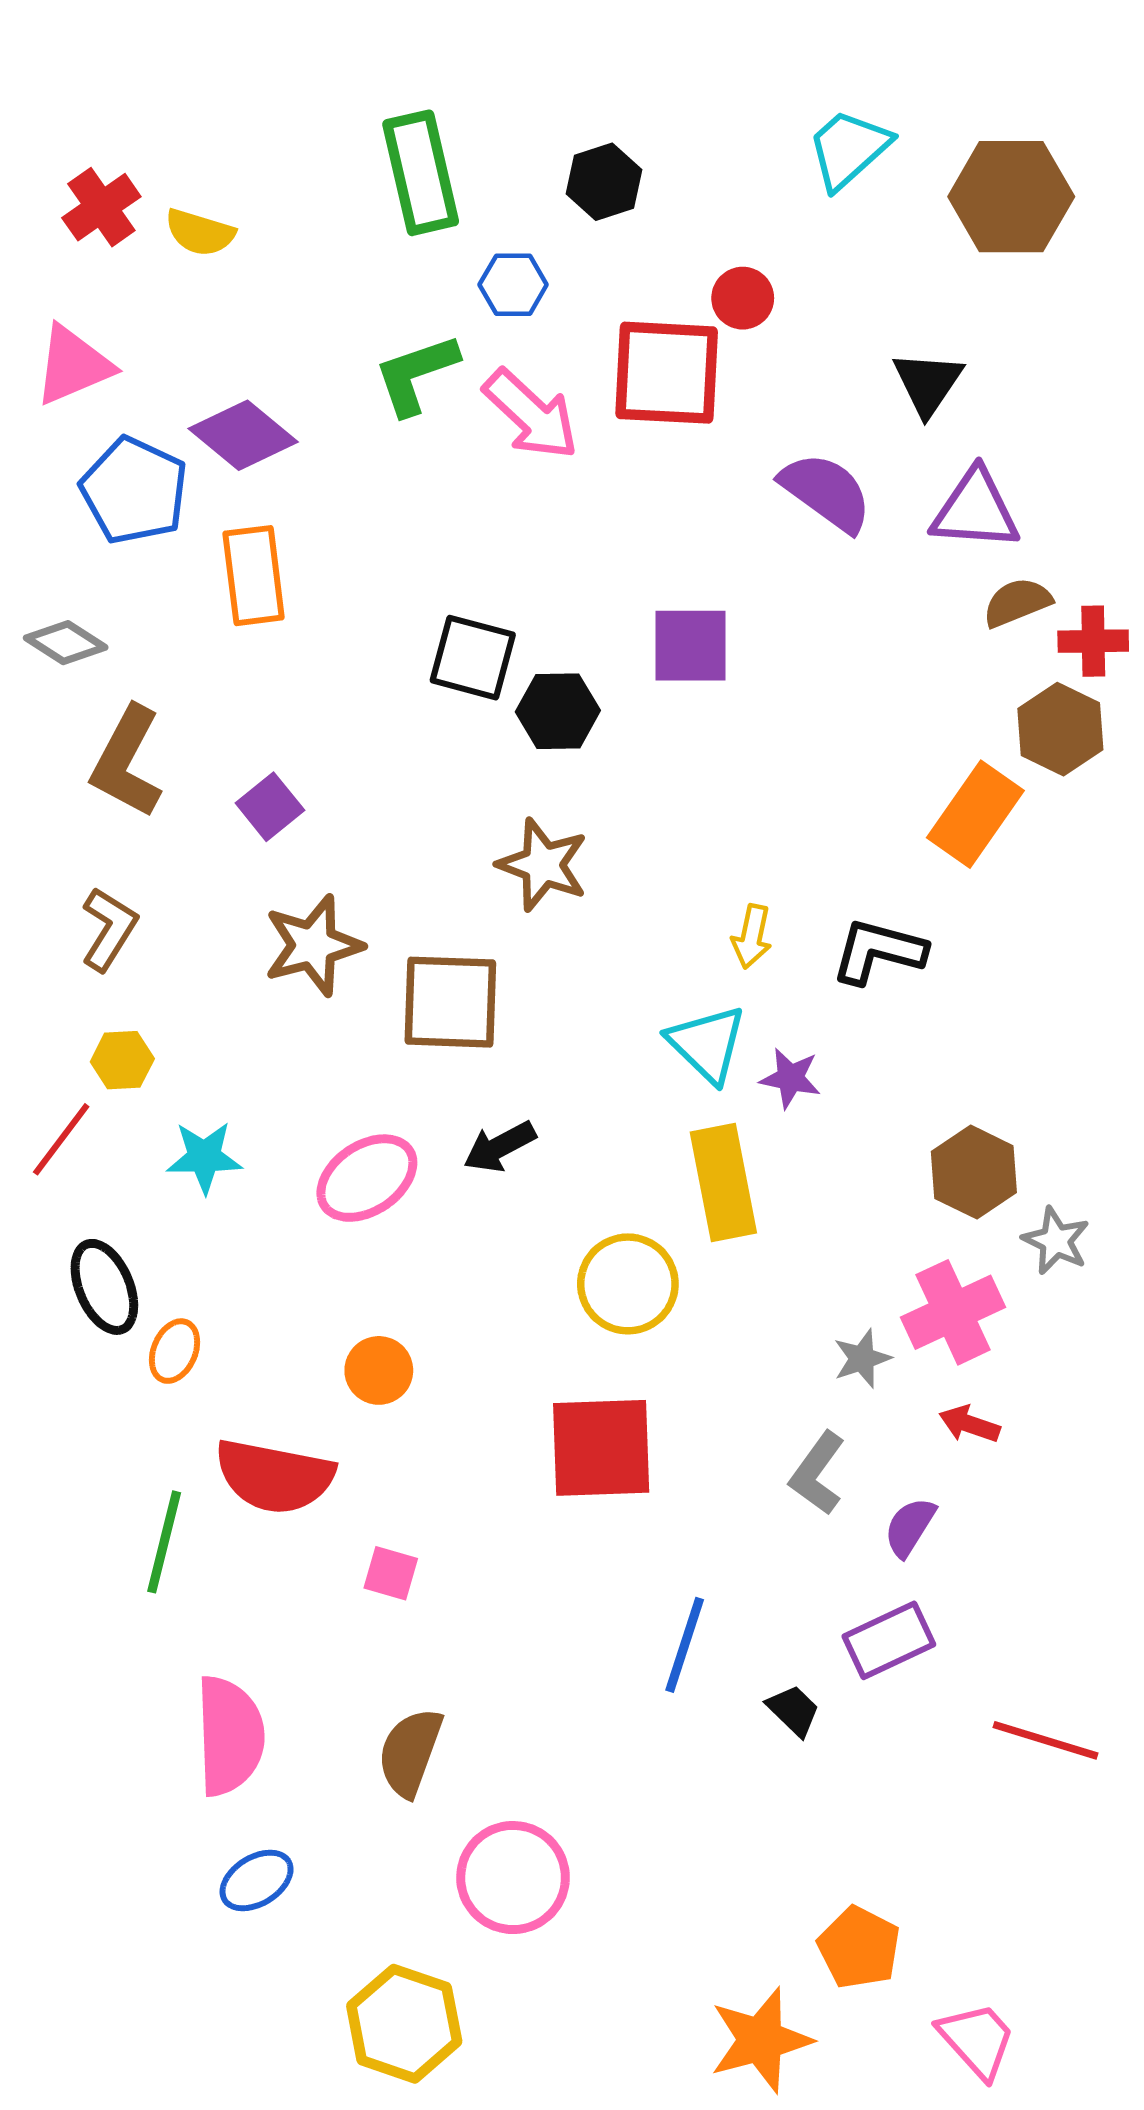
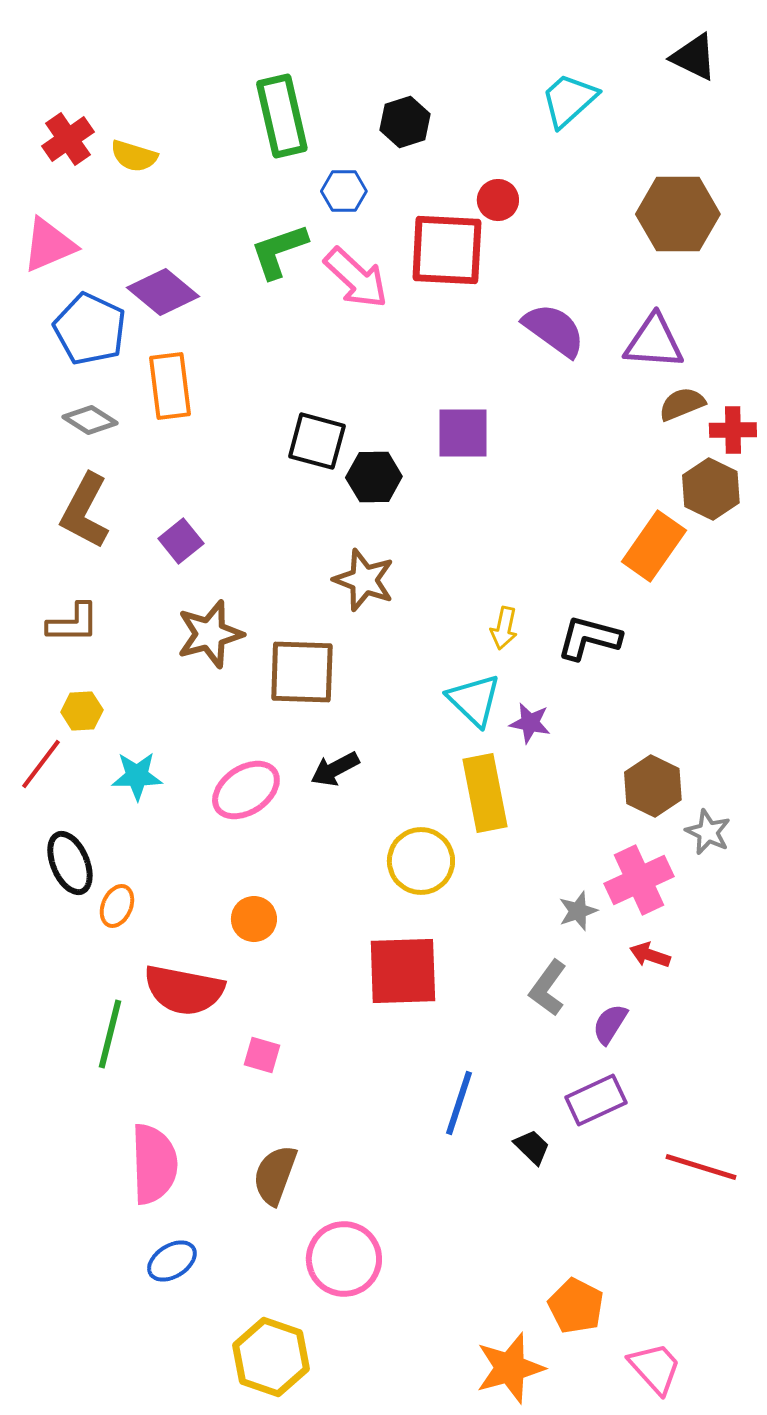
brown hexagon: (1011, 197) -> (678, 214), moved
black triangle: (928, 383) -> (694, 57), moved, turned -38
gray diamond: (66, 643) -> (90, 420), moved
brown L-shape: (109, 929) -> (73, 623), turned 58

